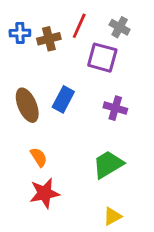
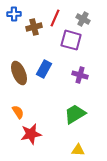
blue cross: (20, 33) -> (14, 14), moved
orange semicircle: (39, 157) -> (18, 112), moved
yellow triangle: (112, 216) -> (78, 150), turned 32

